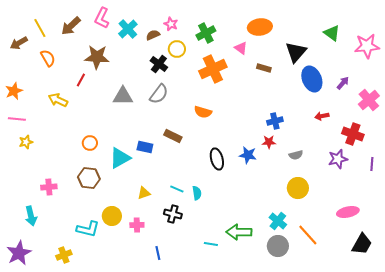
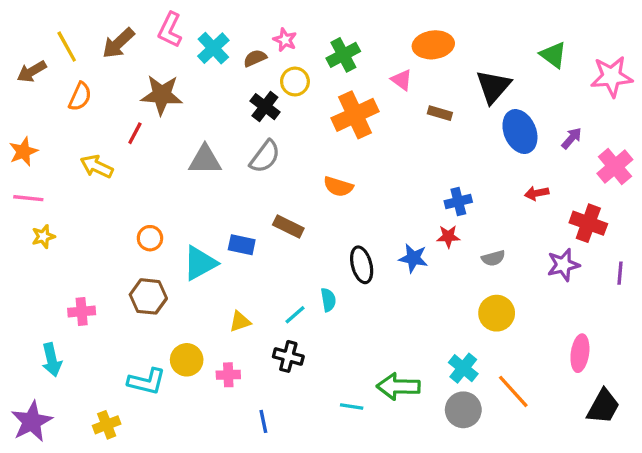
orange semicircle: (48, 58) -> (80, 97), turned 54
cyan line: (177, 189) -> (295, 315), turned -64
cyan semicircle: (197, 193) -> (328, 300), moved
pink ellipse: (348, 212) -> (580, 353), turned -70

